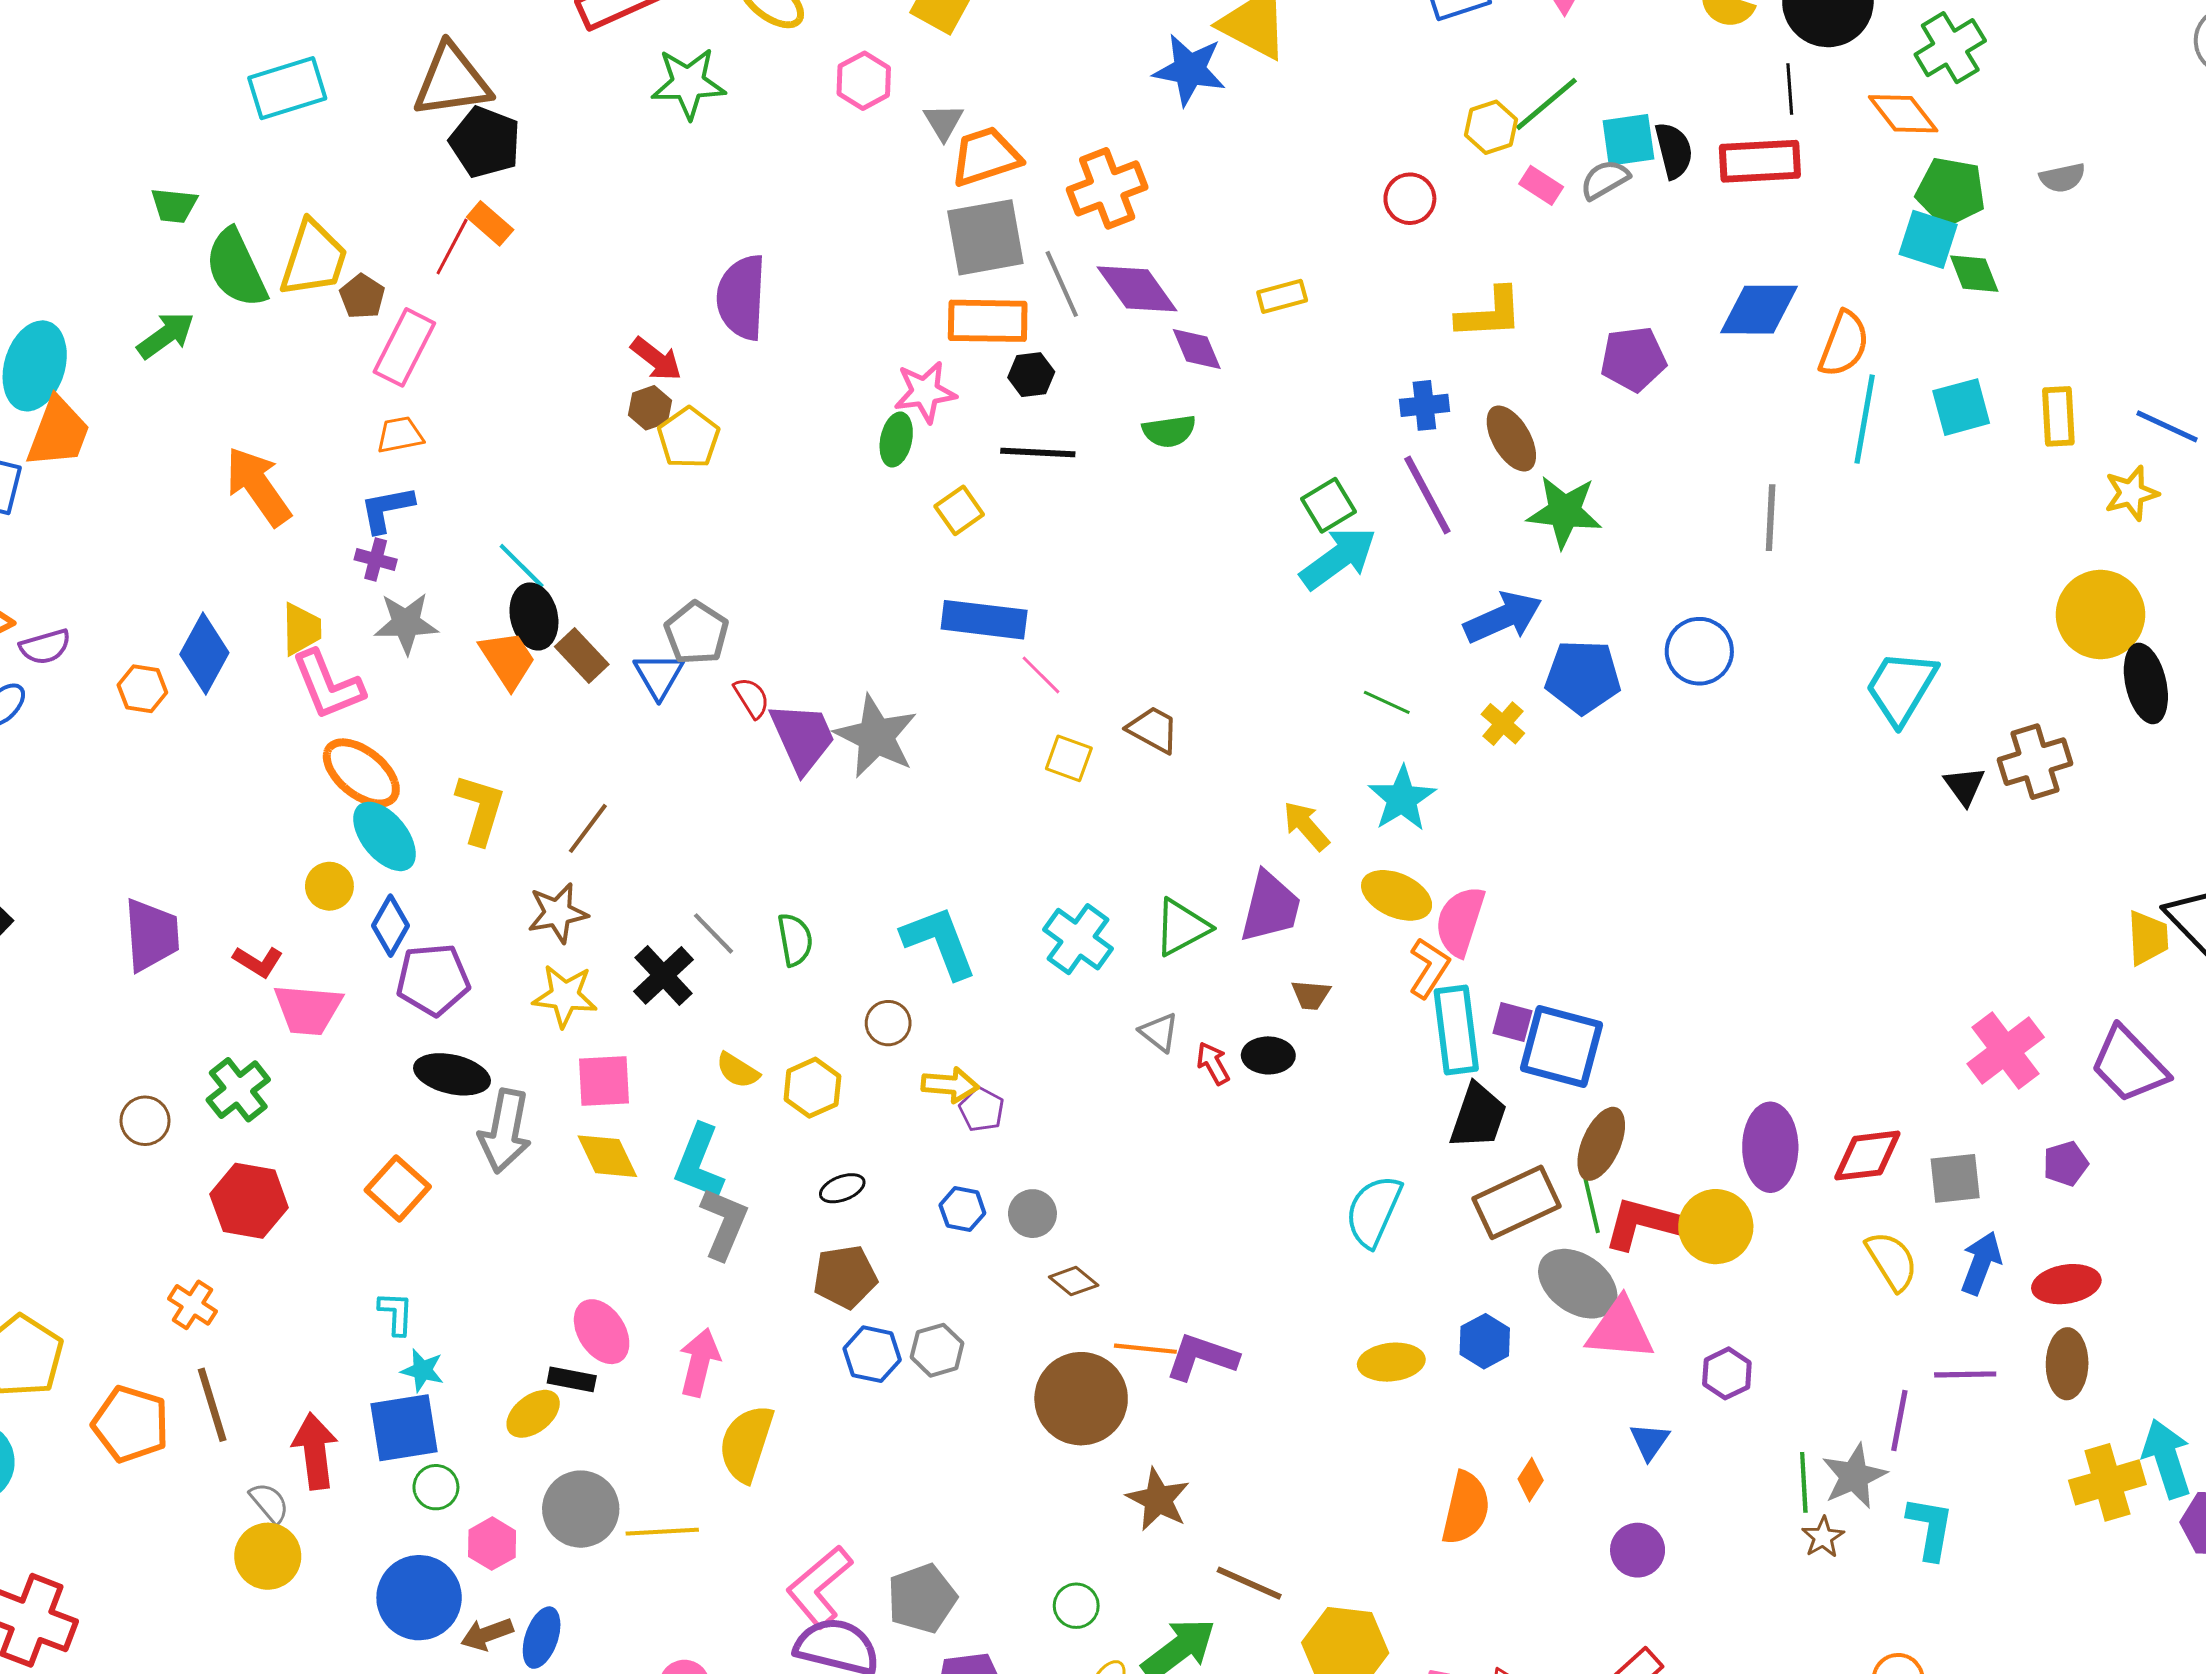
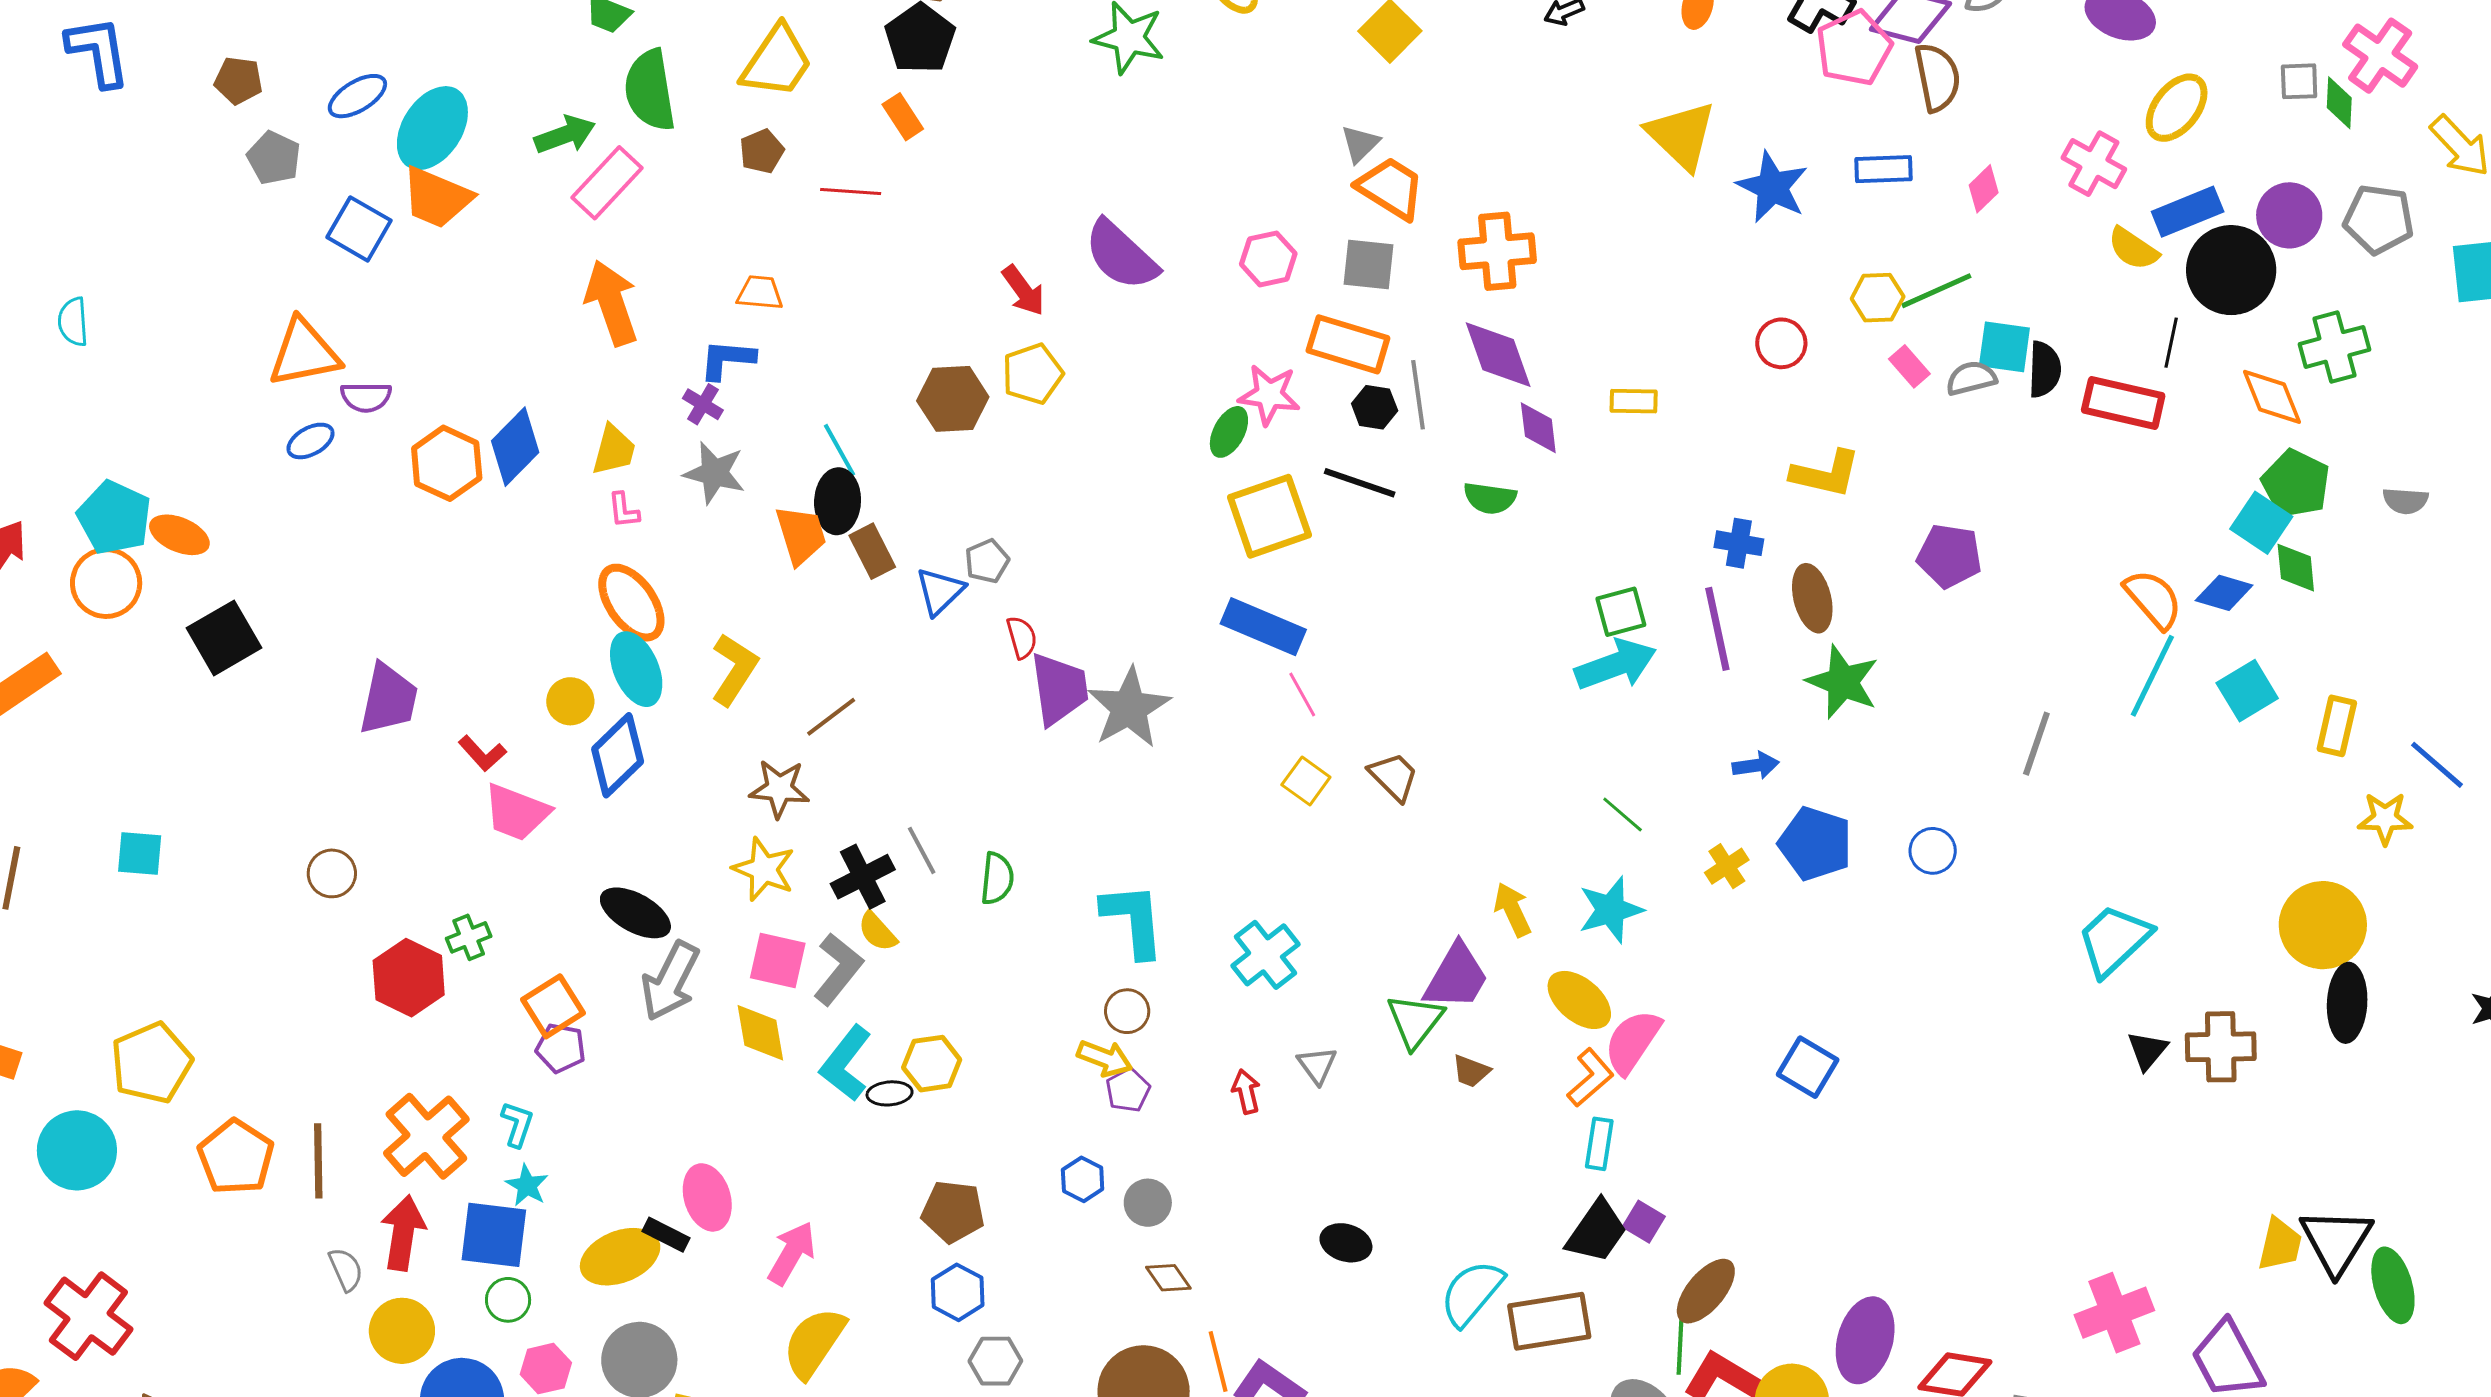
blue star: (1189, 70) -> (1772, 187), moved
pink hexagon: (864, 81) -> (1268, 259), moved
orange trapezoid: (986, 157) -> (1391, 188), turned 34
gray square: (985, 237) -> (1369, 265), size x0.7
red line: (452, 246) -> (851, 192), moved, turned 50
yellow trapezoid: (314, 259) -> (777, 62), moved
gray line: (1062, 284) -> (1418, 395), moved
purple semicircle: (742, 297) -> (1121, 255), turned -66
blue diamond: (1759, 310) -> (2224, 593), moved, size x0.7
orange semicircle: (1844, 344) -> (2153, 599), turned -78
pink rectangle: (404, 347) -> (607, 183), moved
cyan square: (1961, 407) -> (2247, 691), turned -32
brown hexagon: (650, 408) -> (953, 399), moved, size x1.6
orange trapezoid: (58, 432) -> (437, 198), turned 76
yellow square: (959, 510) -> (1269, 516), size x1.8
blue arrow: (1503, 617) -> (1756, 765), size x0.6
gray pentagon: (696, 633) -> (987, 561), size x0.7
blue circle: (1699, 651) -> (1933, 851), size x0.7
pink L-shape: (328, 685) -> (624, 510), size x0.5
orange hexagon: (142, 689) -> (447, 463), size x1.5
blue diamond: (391, 926) -> (618, 755), size x1.4
green triangle: (1182, 927) -> (1415, 1021), moved, turned -40
purple pentagon: (433, 980) -> (561, 1048), moved, size x0.7
purple square: (1512, 1022) -> (1644, 1222), moved
brown circle: (888, 1023) -> (1127, 1011), moved
cyan rectangle: (1456, 1030) -> (1599, 1144), size x0.6
blue square: (1562, 1047) -> (1808, 1067), moved, size x0.7
black ellipse: (1268, 1055) -> (1346, 1243), moved
red arrow: (1213, 1063) -> (1246, 1092), moved
yellow semicircle: (738, 1070) -> (877, 932), moved
yellow hexagon: (812, 1088) -> (932, 1064), moved
green cross: (238, 1090) -> (469, 937), moved, size x0.7
black ellipse: (842, 1188) -> (890, 1093), moved
brown rectangle: (1517, 1202) -> (1549, 1321), moved
gray L-shape: (724, 1223) -> (838, 969), moved
orange cross: (192, 1305) -> (426, 1136), moved, size x1.8
orange line: (1145, 1349) -> (1218, 1361), turned 54
gray hexagon: (937, 1350) -> (995, 1361), moved
yellow ellipse: (533, 1414) -> (620, 1257), size x1.4
yellow circle: (268, 1556) -> (402, 1331), moved

